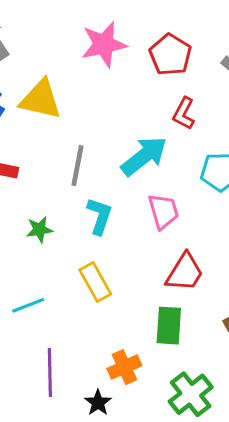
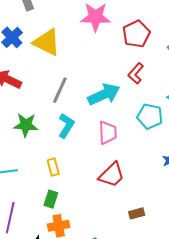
green star: (39, 230) -> (26, 125), size x1.4
yellow rectangle: (95, 282) -> (53, 167), size x0.7
green rectangle: (169, 326) -> (51, 199), moved, size x0.7

